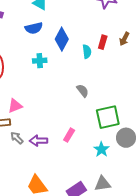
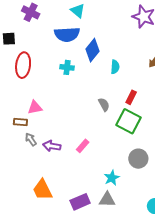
blue semicircle: (34, 28) -> (67, 34), size x1.4
red rectangle: (103, 42) -> (131, 97), moved
green square: (108, 117) -> (128, 121), moved, turned 30
cyan star: (101, 149) -> (112, 178), moved

